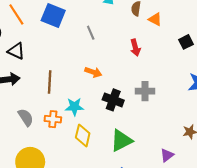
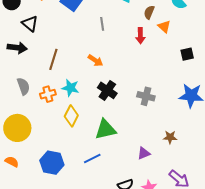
red arrow: (135, 48) -> (140, 36), moved
gray cross: (145, 91) -> (146, 96), moved
orange cross: (53, 119) -> (48, 94), turned -35

